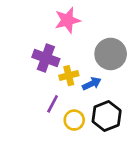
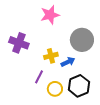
purple cross: (46, 58) -> (19, 43), moved

